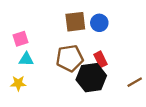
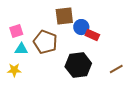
blue circle: (99, 23) -> (81, 27), moved
brown pentagon: (70, 58) -> (45, 42), moved, turned 30
red rectangle: (100, 59) -> (92, 35), moved, turned -40

